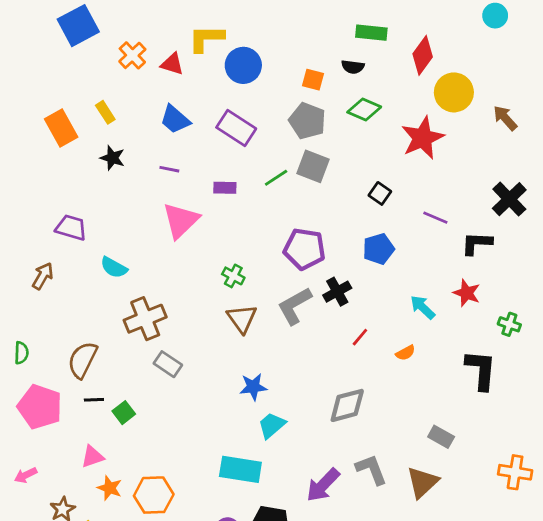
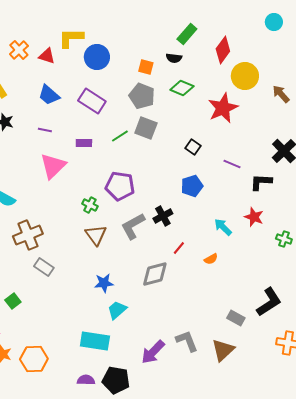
green rectangle: (371, 33) -> (187, 34), turned -55
purple pentagon: (304, 249) -> (120, 186), moved
black L-shape: (481, 370) -> (269, 302), moved, turned 52
gray diamond: (347, 405) -> (155, 274), moved

